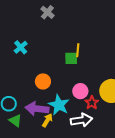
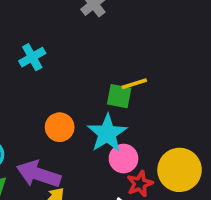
yellow line: (78, 50) -> (134, 84), turned 56
cyan star: (59, 105) -> (107, 133), moved

